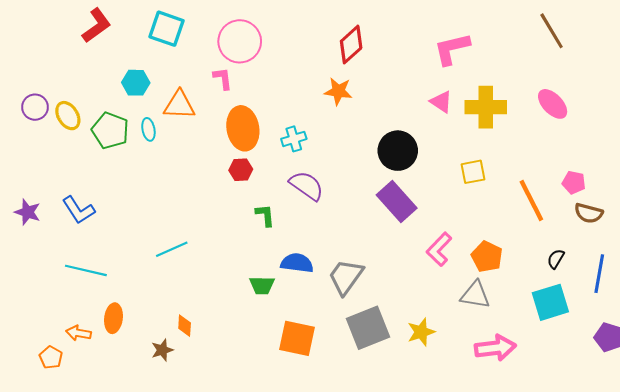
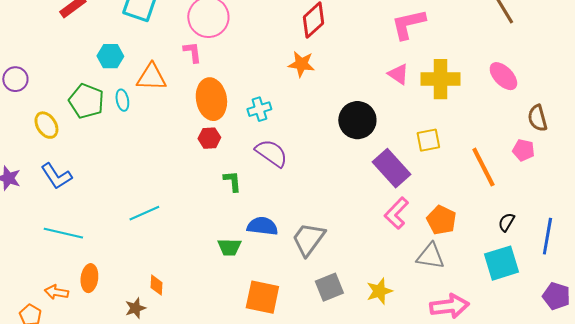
yellow ellipse: (68, 116) -> (46, 125), moved
purple rectangle: (397, 202) -> (391, 168), moved
brown semicircle: (589, 213) -> (537, 118), moved, turned 60
gray square: (368, 328) -> (329, 287), size x0.7

